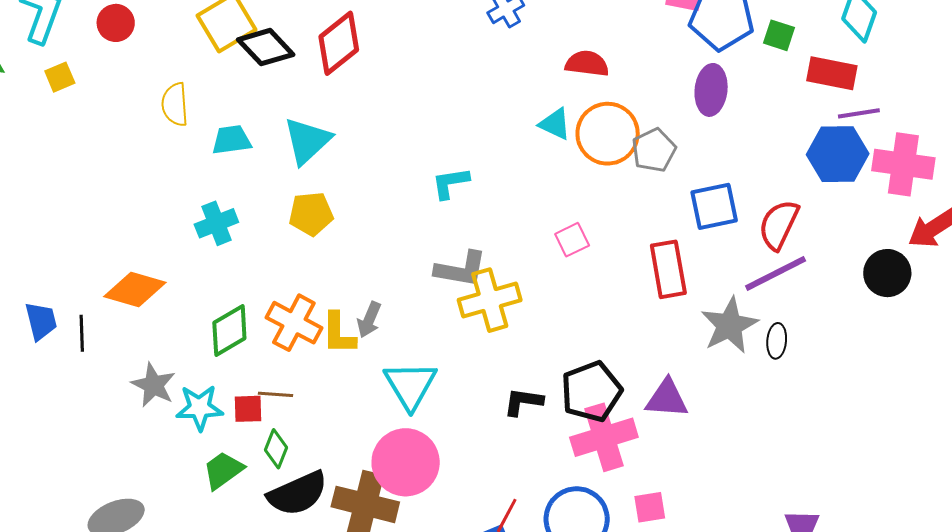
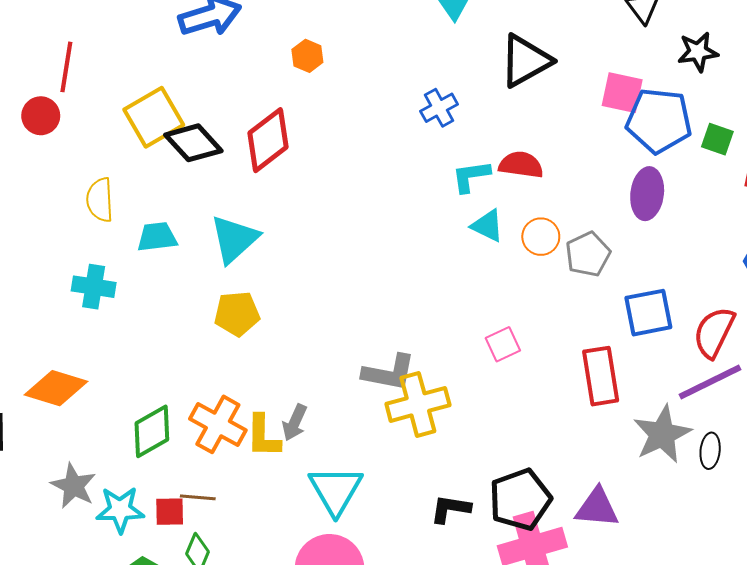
orange circle: (608, 134) -> (541, 237), size x0.6
cyan L-shape: (450, 183) -> (471, 176), moved
cyan cross: (216, 223) -> (94, 287), moved, turned 30

